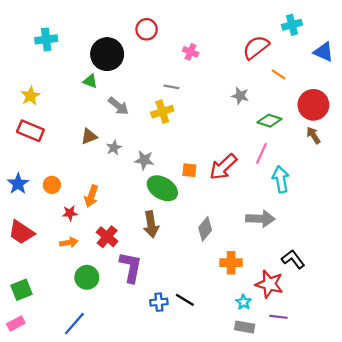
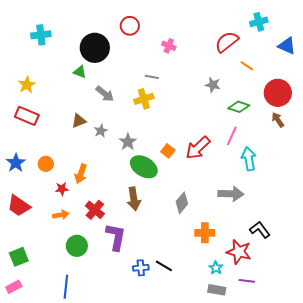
gray star: (144, 160) -> (128, 142), turned 30
orange square: (189, 170) -> (168, 151), turned 32
blue line: (74, 324) -> (66, 287), turned -35

